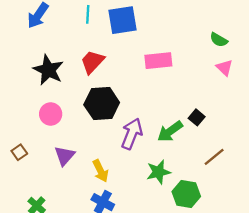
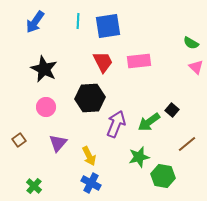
red trapezoid: (92, 62) -> (103, 62), moved, turned 110

